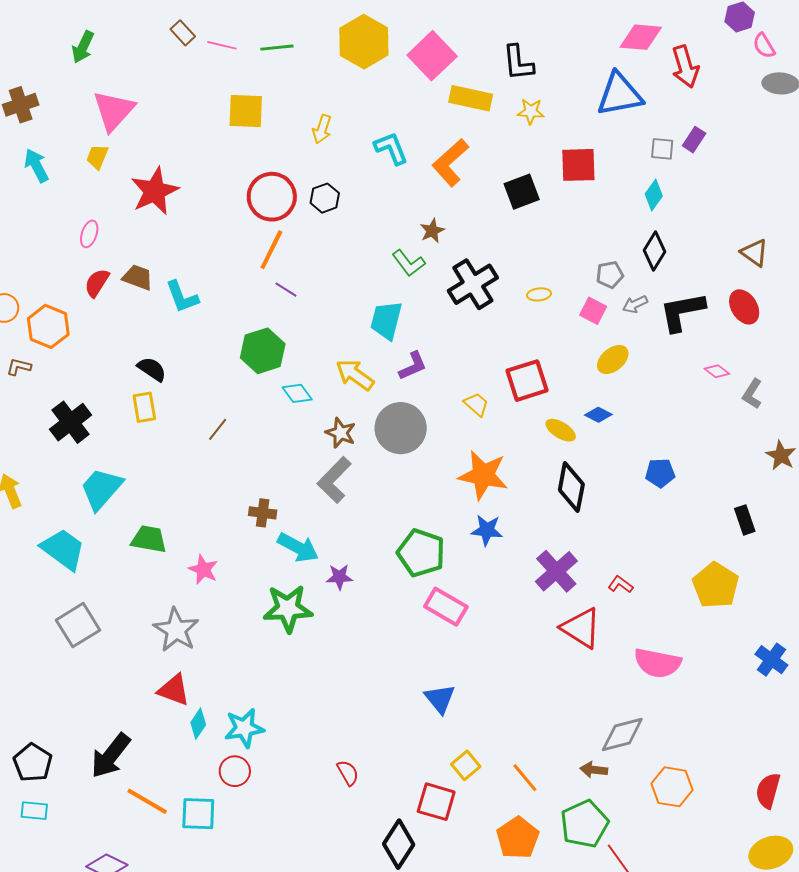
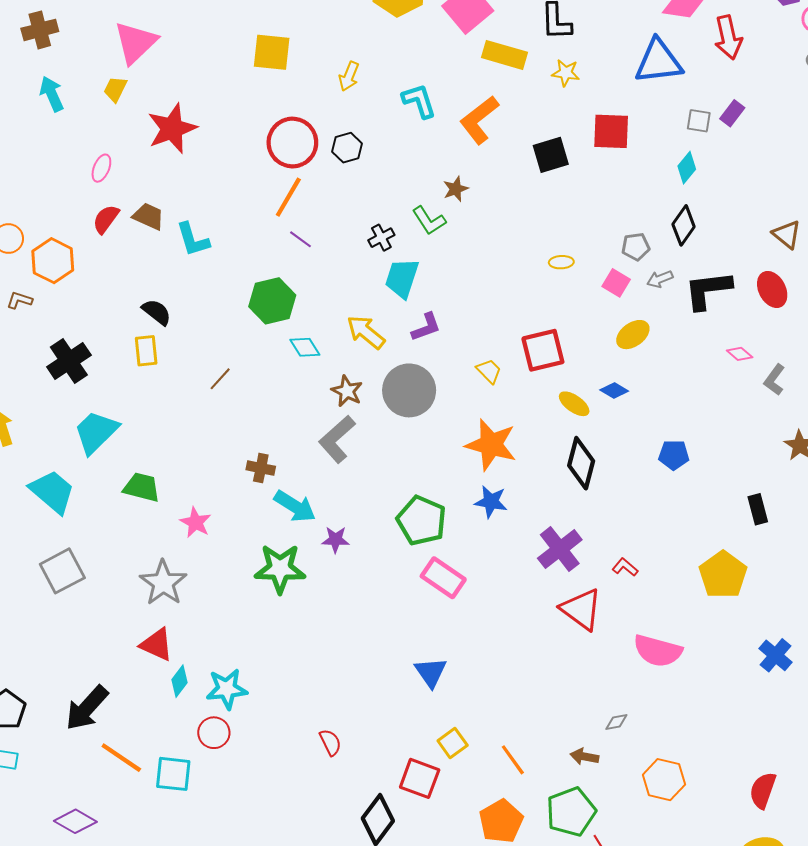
black cross: (473, 284) -> (381, 238), moved, size x0.5
gray diamond: (622, 734) -> (616, 722), size x0.5

